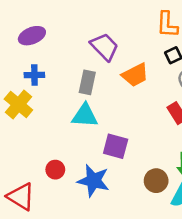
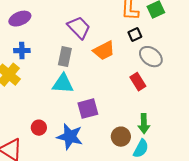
purple square: (116, 146) -> (88, 109), turned -30

